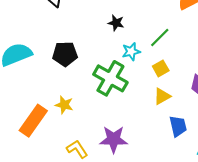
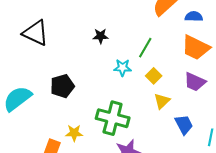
black star: (116, 23) -> (100, 36), moved
cyan star: (131, 52) -> (123, 68), turned 30
green cross: (110, 78) -> (113, 118), moved

